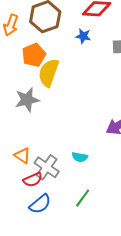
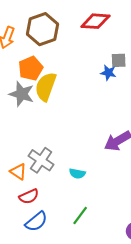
blue star: (83, 36) -> (108, 73), moved
gray star: (27, 100) -> (22, 94), moved, turned 30
gray cross: (47, 167) -> (41, 160), moved

